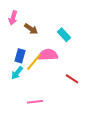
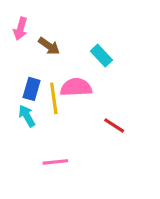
yellow line: (34, 62) -> (54, 98), turned -48
cyan arrow: (17, 73) -> (27, 116), turned 112

